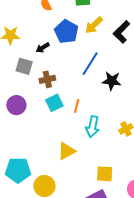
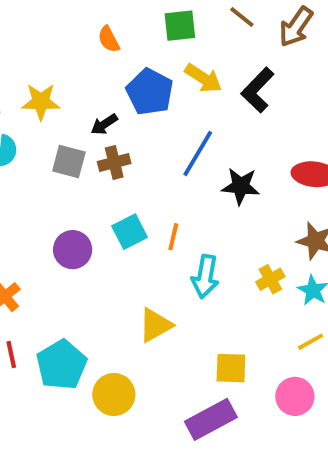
yellow arrow: (94, 25) -> (203, 78), turned -102
brown cross: (47, 79) -> (114, 163), moved
purple circle: (16, 105) -> (73, 250), moved
cyan pentagon: (18, 170) -> (62, 365), turned -30

